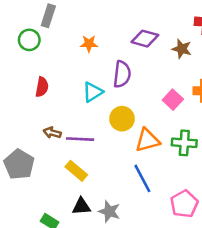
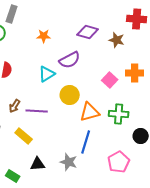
purple semicircle: (122, 74) -> (70, 60), turned 55
brown arrow: (52, 133) -> (15, 106), turned -72
yellow rectangle: (76, 171) -> (24, 136), moved
blue line: (142, 178) -> (86, 142), turned 45
gray star: (109, 211) -> (69, 162), moved

